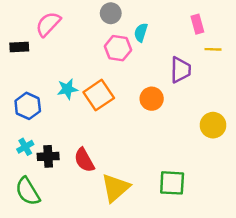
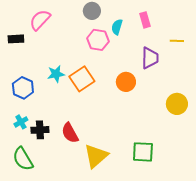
pink rectangle: (197, 24) -> (145, 20), moved

